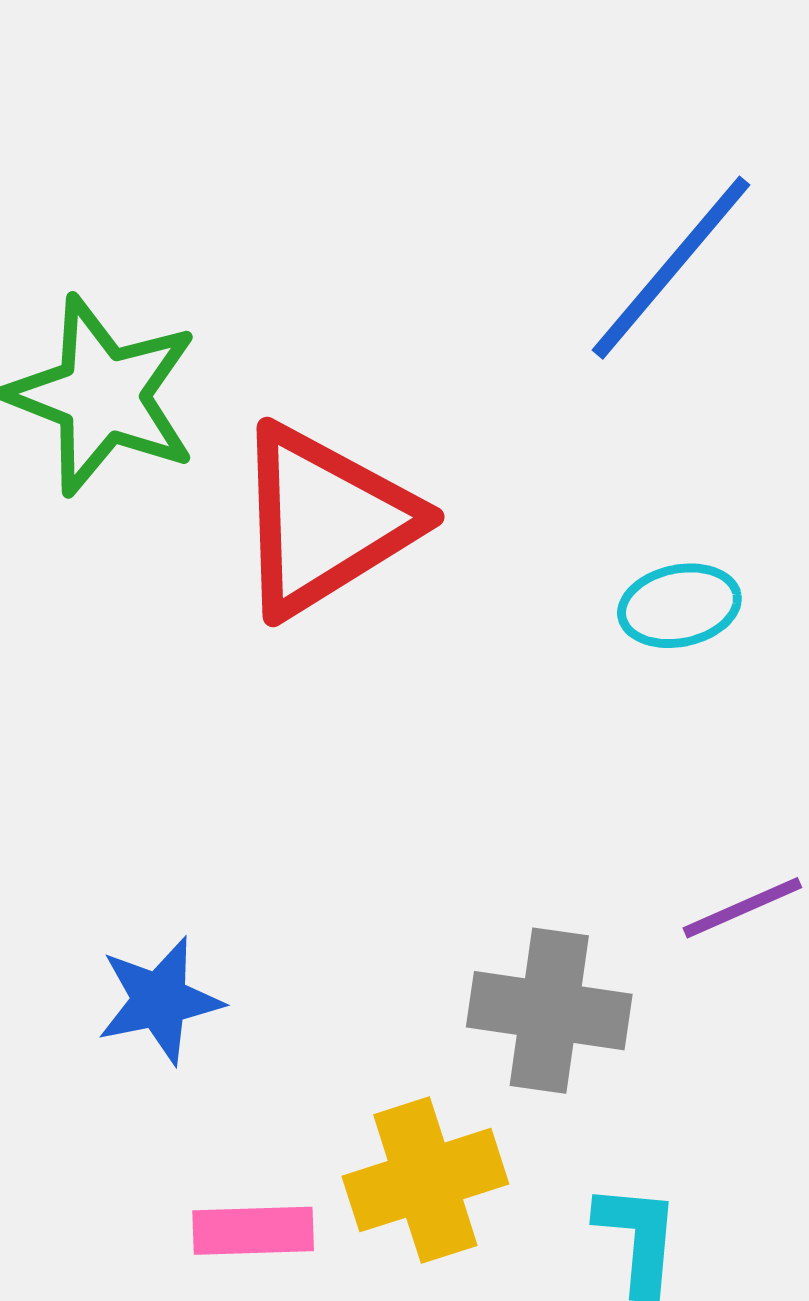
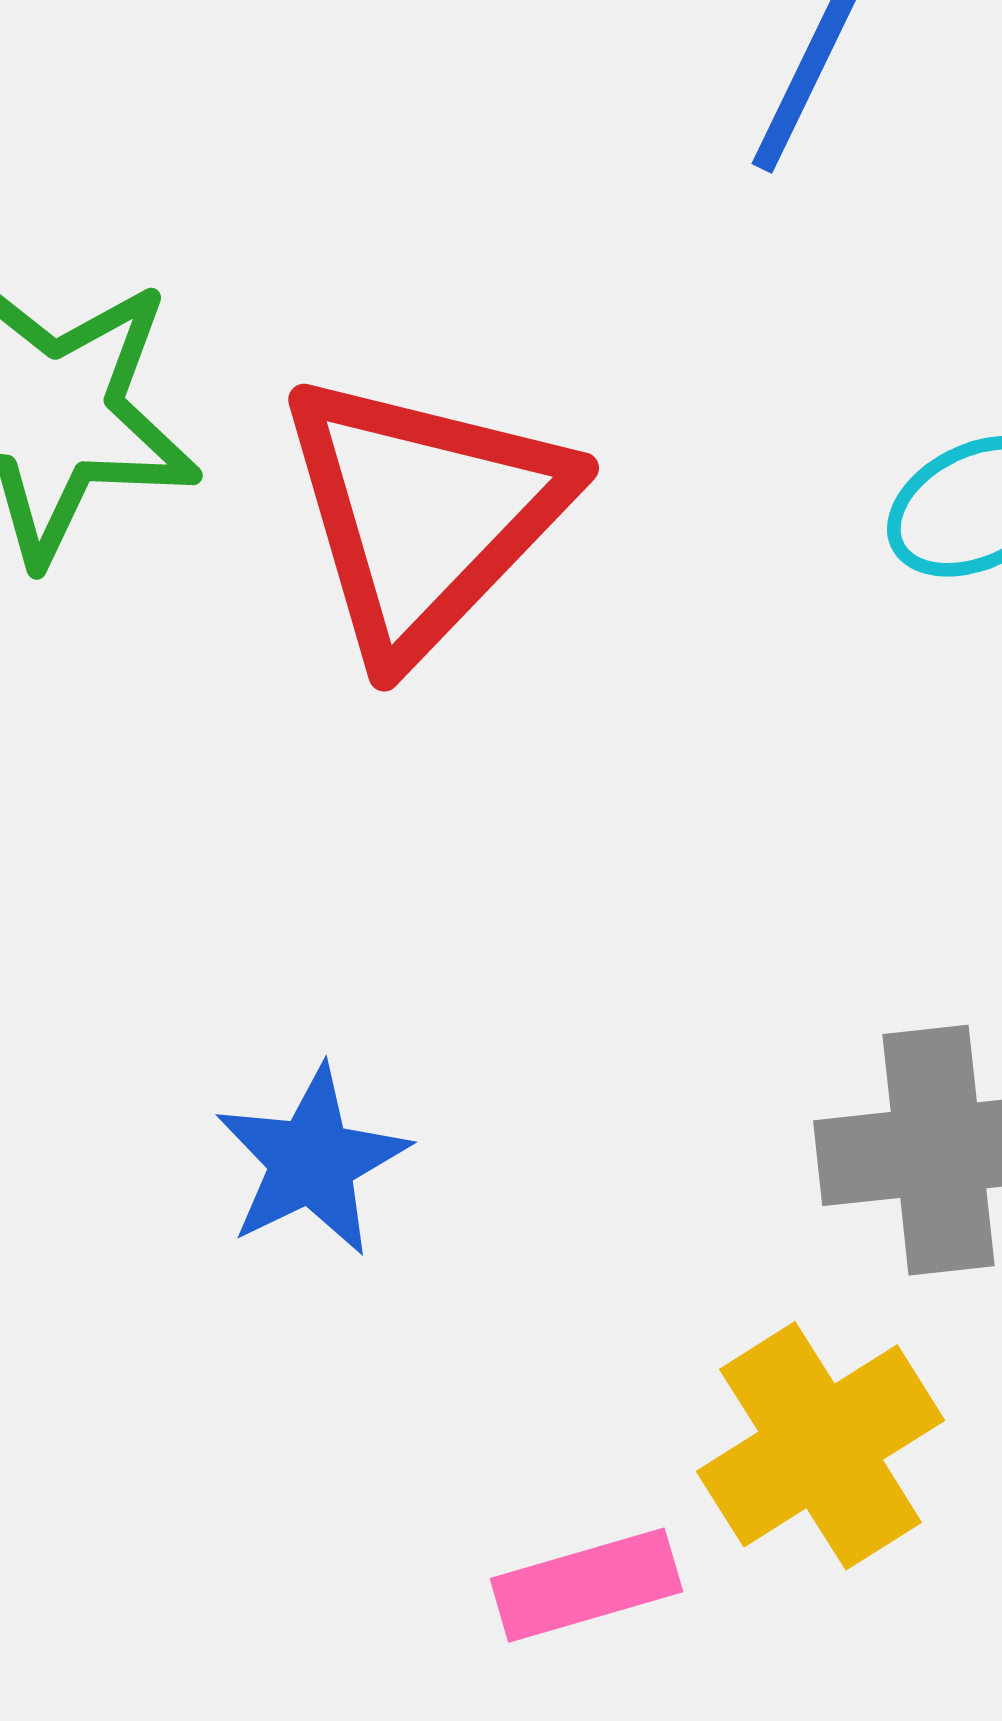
blue star: (160, 1000) -> (312, 1161), moved

